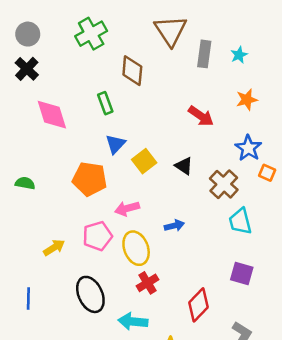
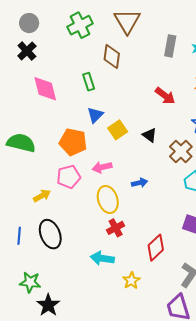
brown triangle: (171, 31) -> (127, 21), moved
green semicircle: (25, 183) -> (21, 143), size x1.8
pink pentagon: (97, 236) -> (69, 177), moved
black ellipse: (90, 294) -> (50, 234), moved

